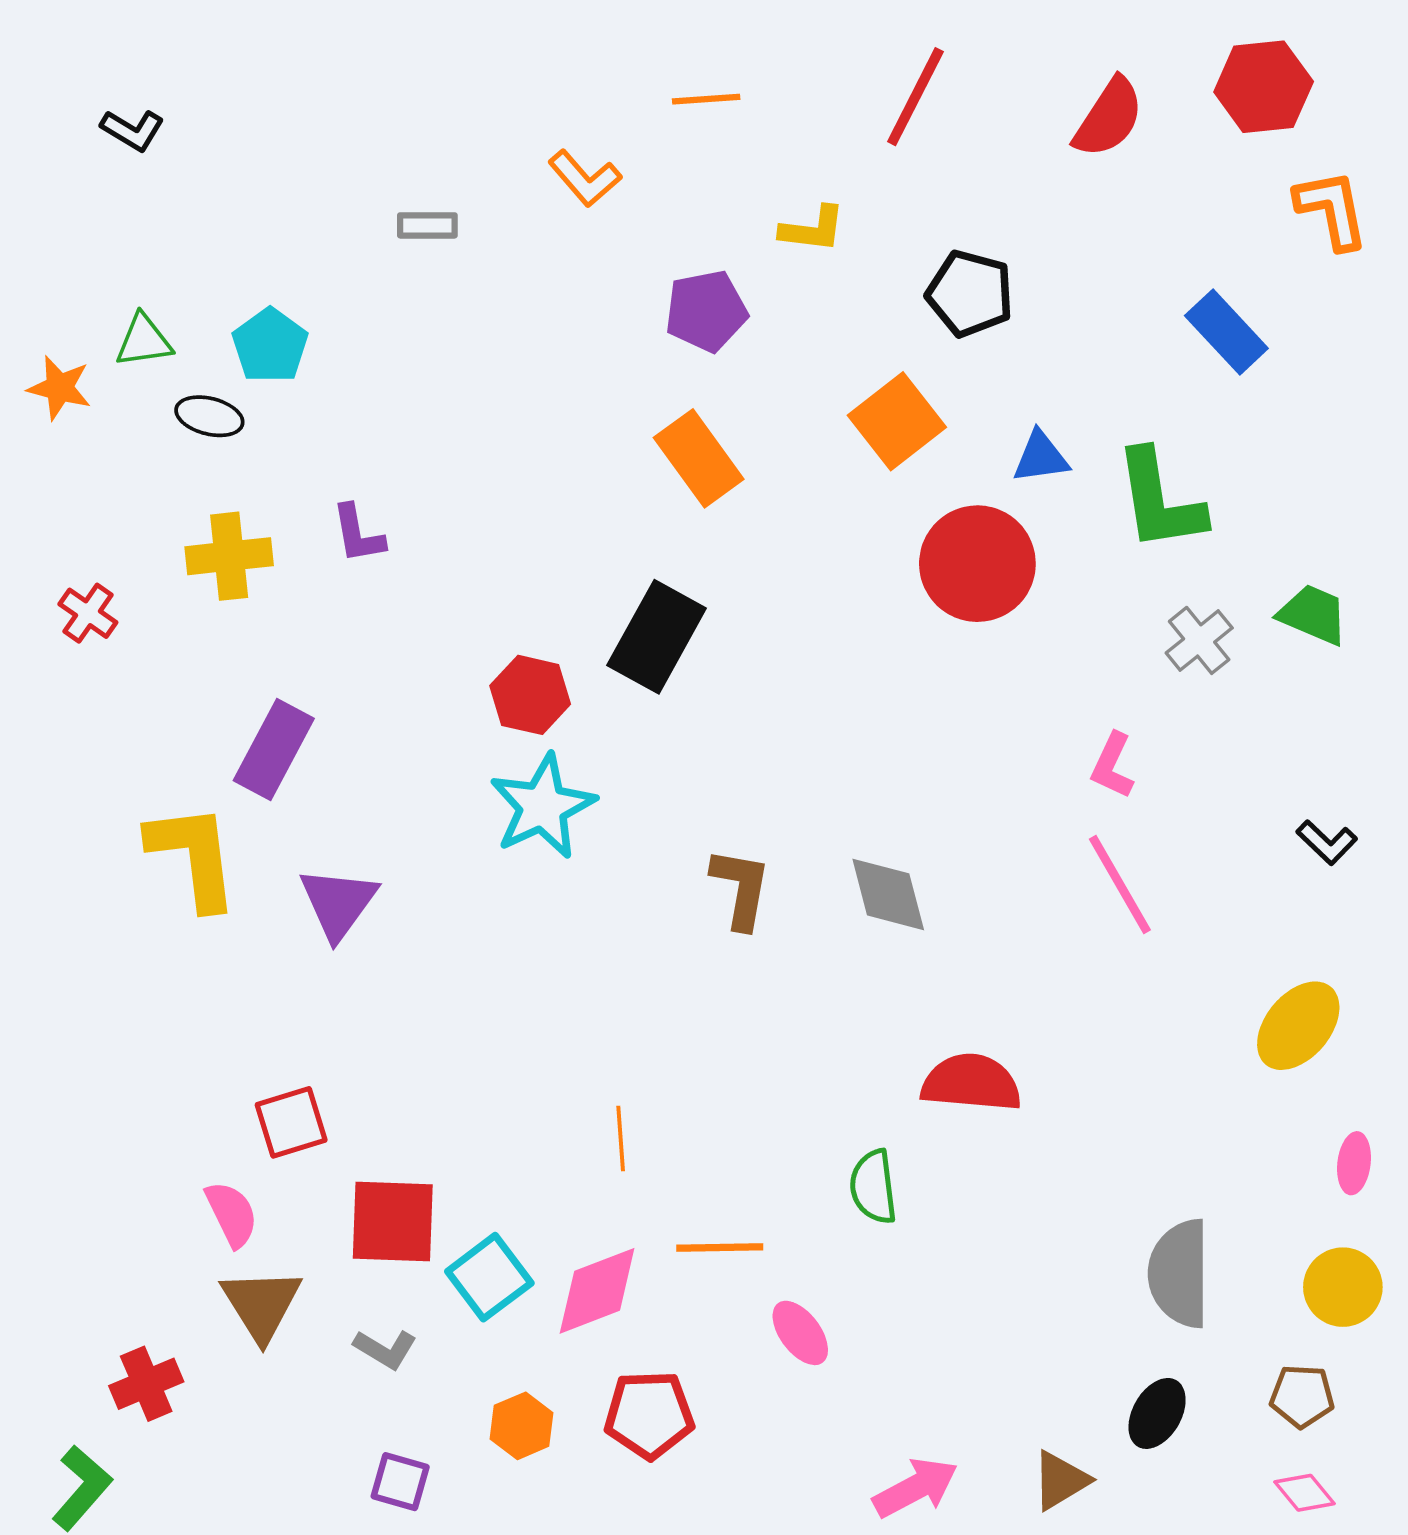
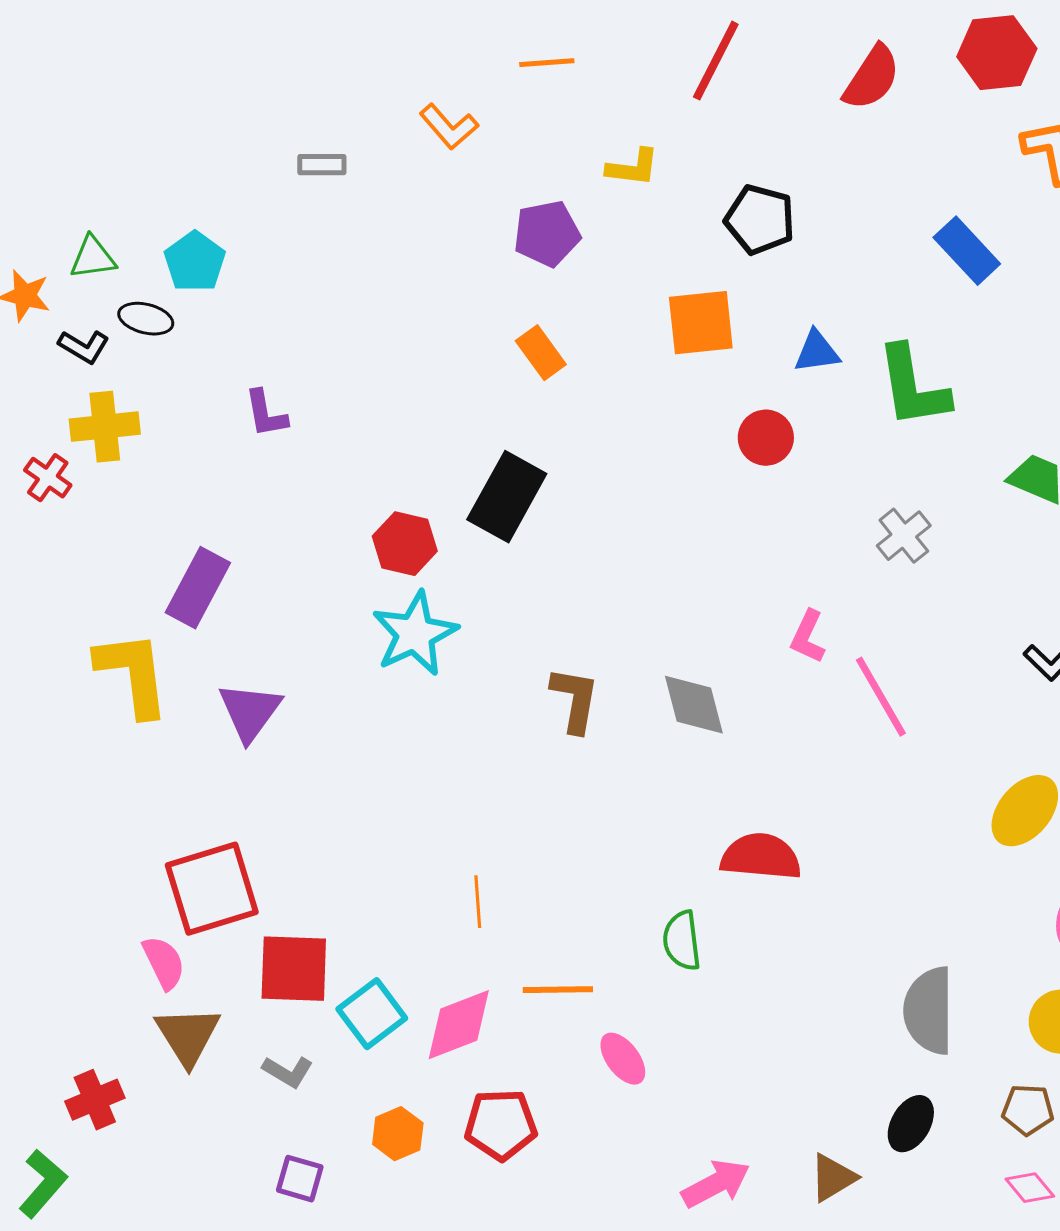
black L-shape: (133, 130) -> (84, 347), moved
orange square: (897, 421) -> (701, 323), turned 32
orange rectangle: (699, 458) -> (541, 353), size x0.7
yellow cross: (229, 556) -> (105, 427), moved
red circle: (977, 564) -> (766, 438), size x0.6
gray cross: (1199, 640) -> (904, 536), moved
pink L-shape: (1112, 766) -> (808, 637), moved
red square: (291, 1122) -> (212, 889), size x1.6

